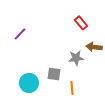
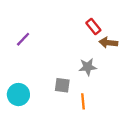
brown arrow: (94, 47) -> (108, 43), moved
cyan circle: (29, 83) -> (18, 95), moved

